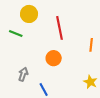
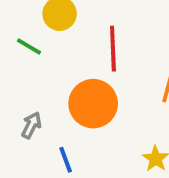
orange circle: (54, 58) -> (93, 104), size x1.6

